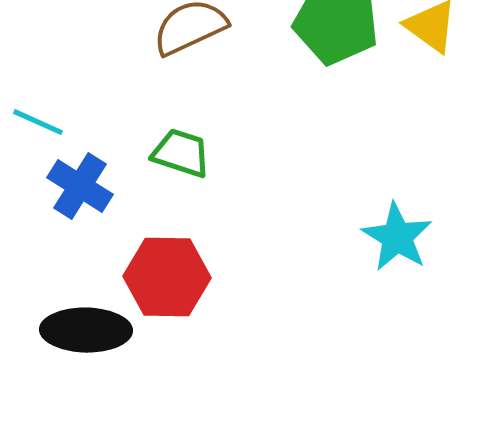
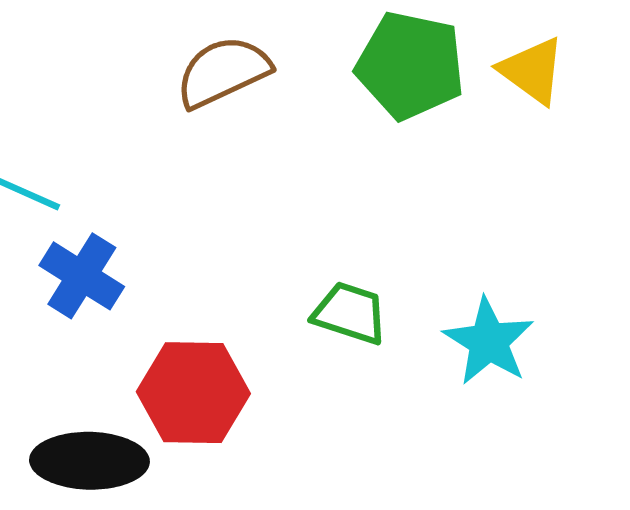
green trapezoid: (181, 153) -> (350, 313), moved

